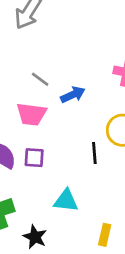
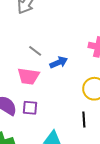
black line: (94, 153) -> (84, 120), moved

